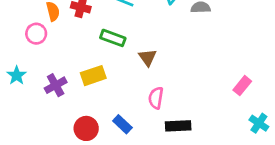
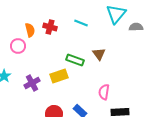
green rectangle: (113, 38) -> (75, 60), moved
brown triangle: (148, 58) -> (99, 54), moved

